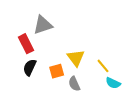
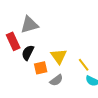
black semicircle: (30, 67) -> (28, 53), moved
gray semicircle: (74, 84) -> (56, 80), turned -104

